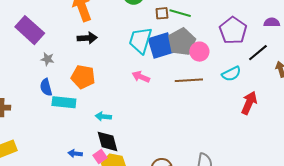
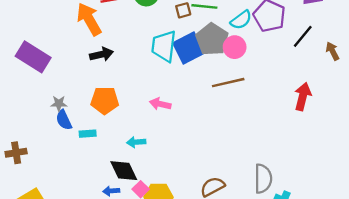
gray star: (47, 59) -> (59, 104), moved
cyan semicircle: (231, 74) -> (241, 20), moved
pink arrow: (141, 77) -> (160, 104), moved
cyan rectangle: (64, 102) -> (88, 134), size x0.6
black diamond: (107, 141) -> (124, 171), moved

